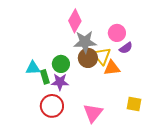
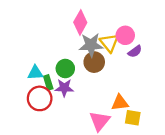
yellow triangle: (102, 56) -> (109, 43), moved
orange triangle: (112, 68) -> (120, 103), moved
yellow square: (134, 104) -> (133, 118), moved
red circle: (52, 106) -> (40, 98), moved

